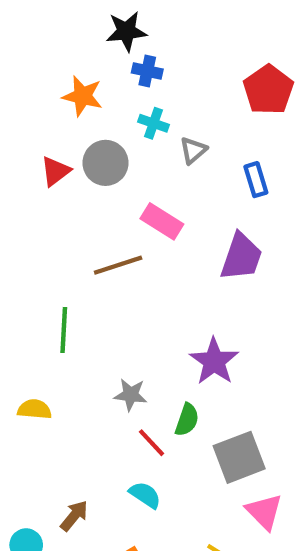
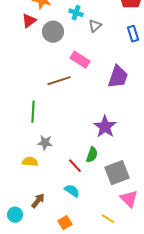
red triangle: (55, 171) -> (29, 21), moved
blue rectangle: (256, 180) -> (133, 34), moved
gray star: (131, 395) -> (45, 143), moved
yellow semicircle: (34, 409) -> (30, 162), moved

